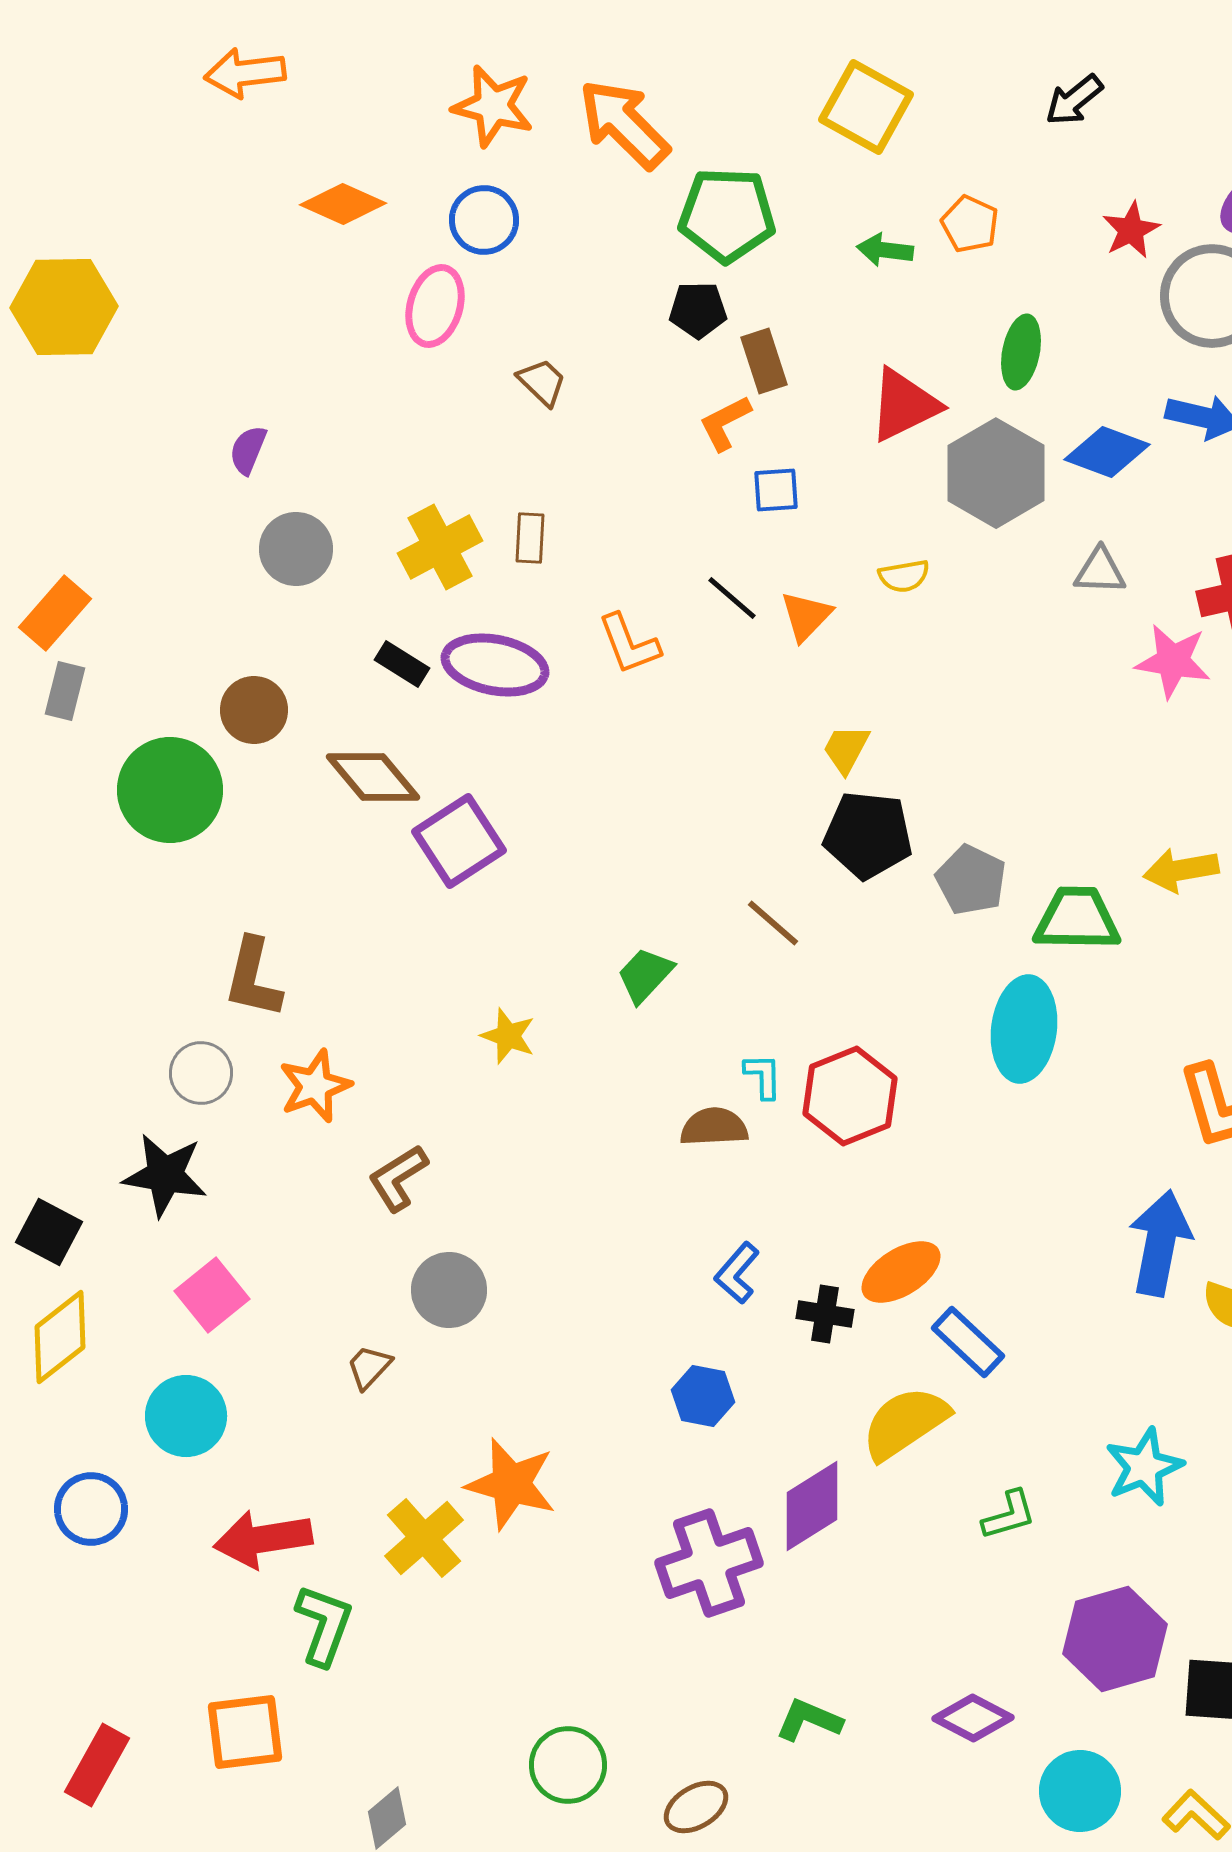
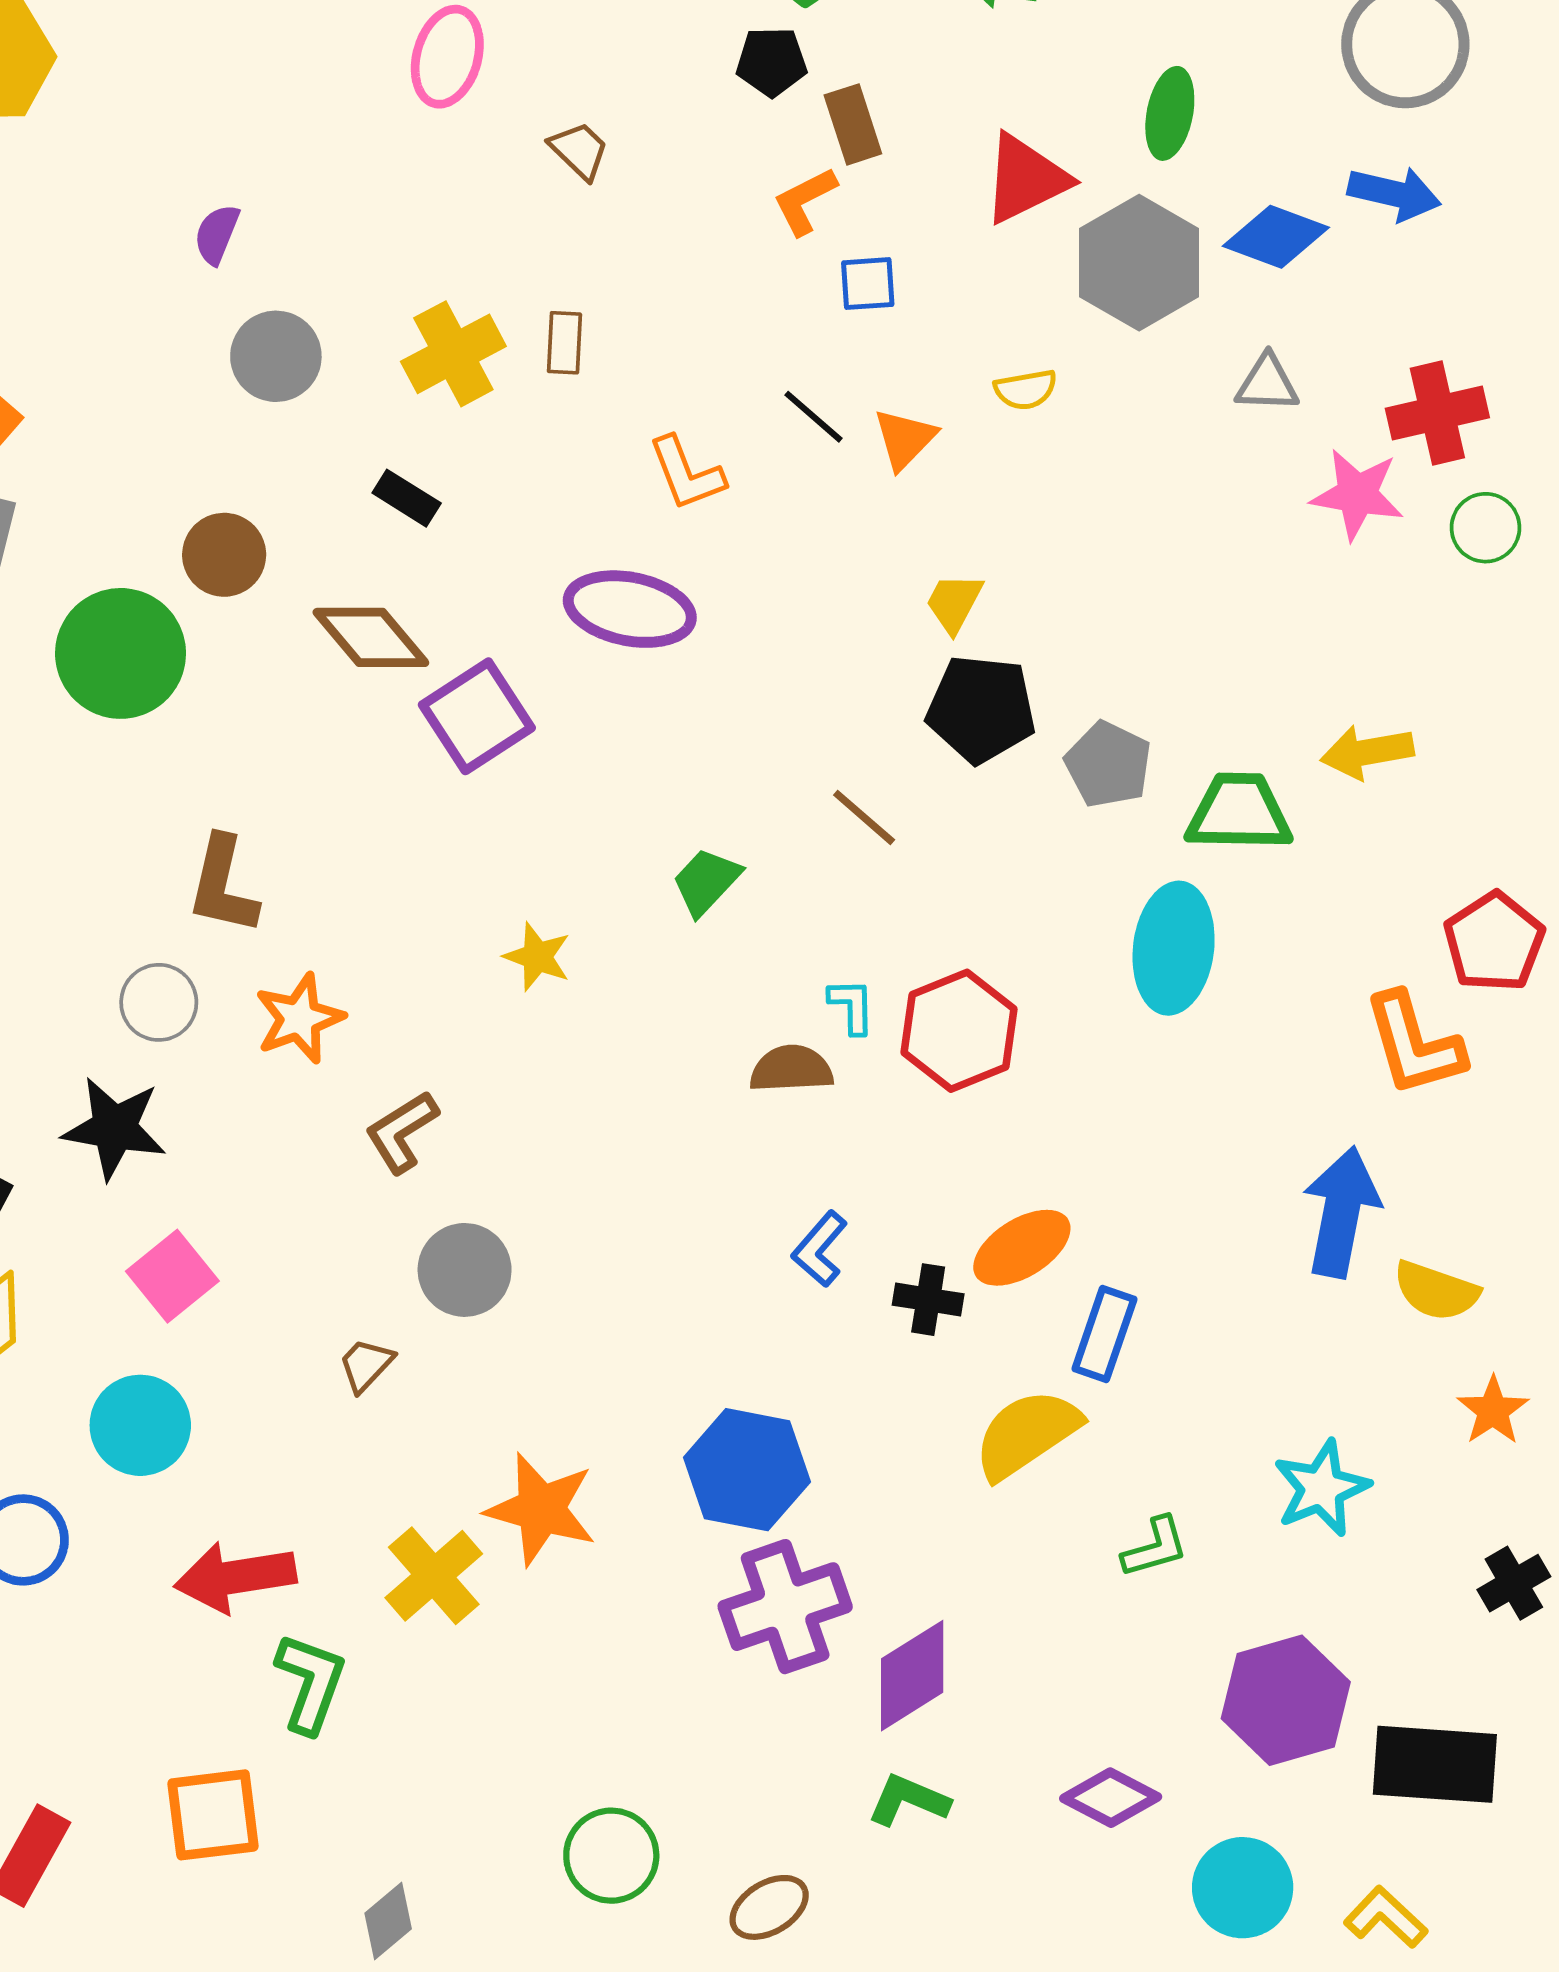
purple ellipse: (495, 665) -> (630, 609), moved
blue rectangle: (968, 1342) -> (1104, 1334), turned 66
blue hexagon: (703, 1396) -> (747, 1470), moved, size x1.6
purple diamond: (812, 1506) -> (912, 1676), moved

